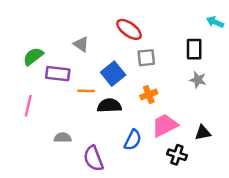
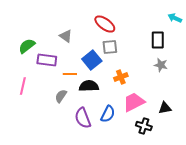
gray square: (146, 58) -> (110, 47), moved
gray semicircle: (63, 138) -> (61, 96), moved, turned -56
purple semicircle: (93, 158) -> (83, 118), moved

